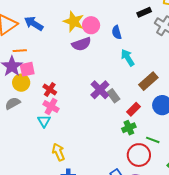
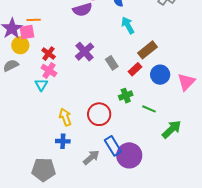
orange line: (20, 51) -> (34, 20), moved
purple cross: (100, 90) -> (84, 52), moved
red rectangle: (133, 109) -> (135, 69), moved
yellow arrow: (58, 152) -> (65, 117), moved
red circle: (139, 155) -> (99, 114), moved

